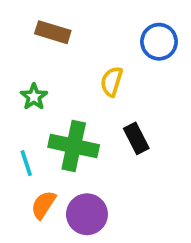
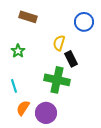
black rectangle: (136, 138) -> (71, 59), moved
green cross: (74, 146) -> (57, 80), moved

